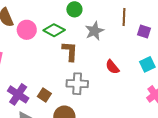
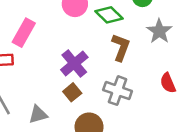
gray star: (94, 31) -> (159, 31), turned -30
purple cross: (18, 94) -> (74, 63), moved

